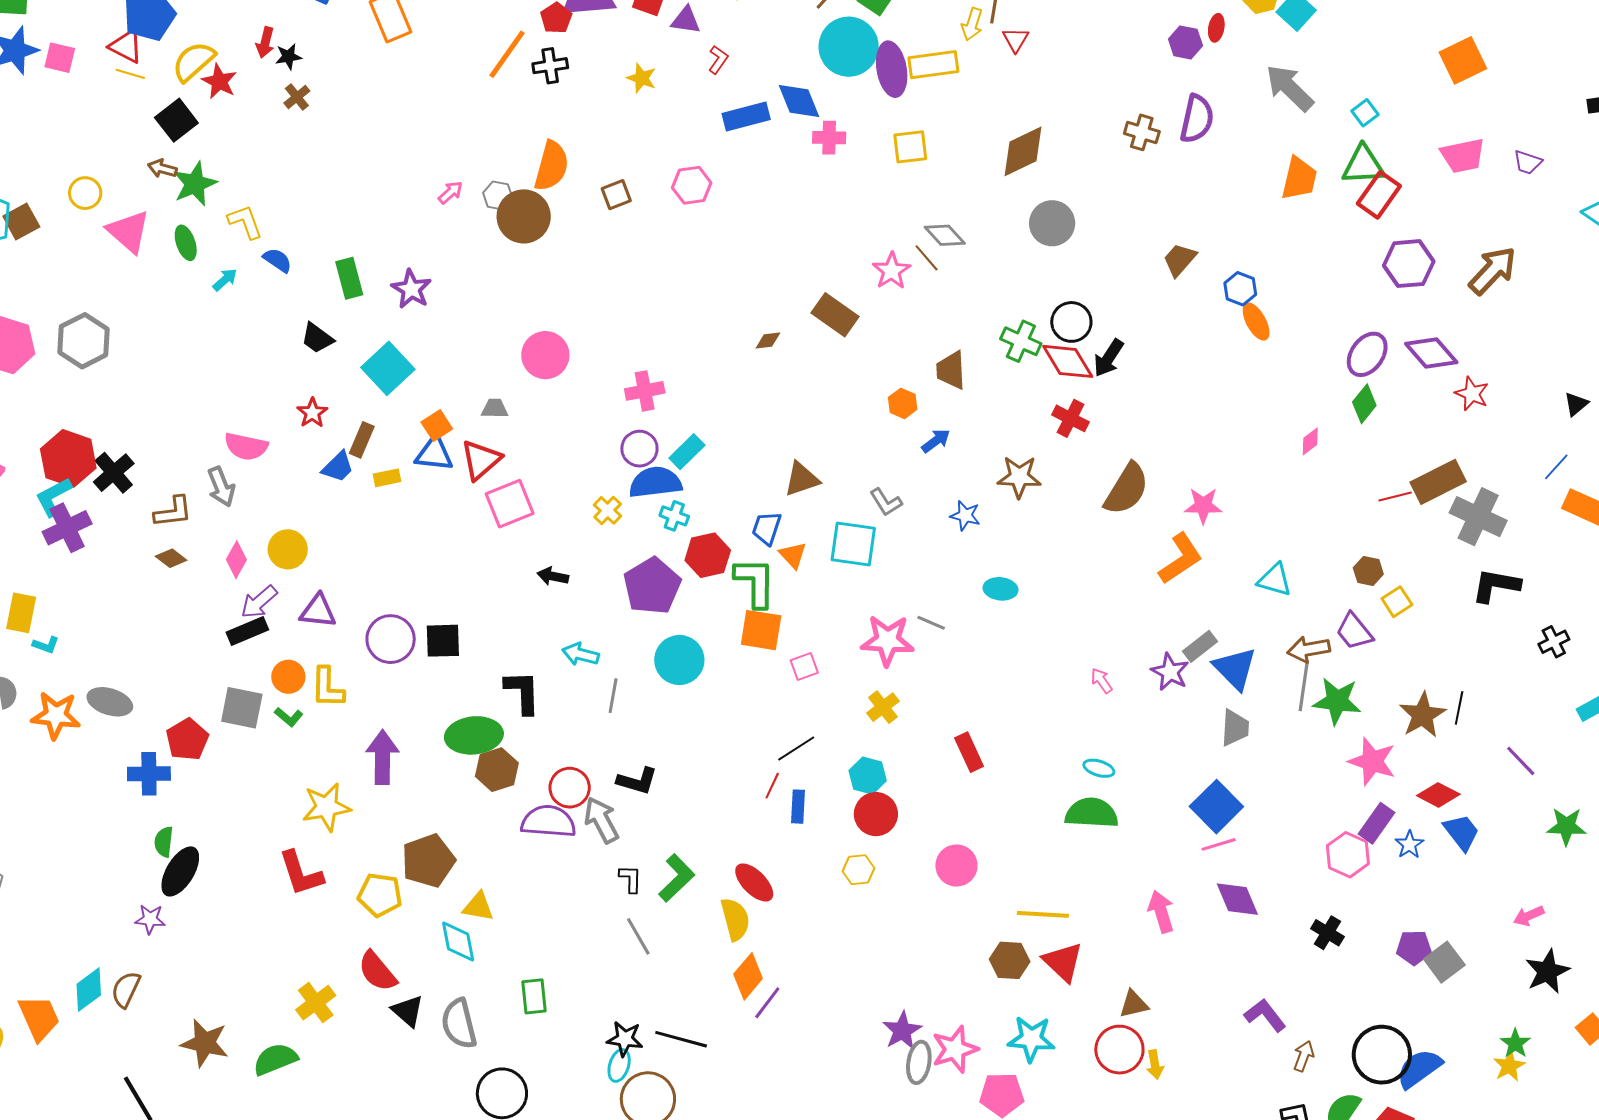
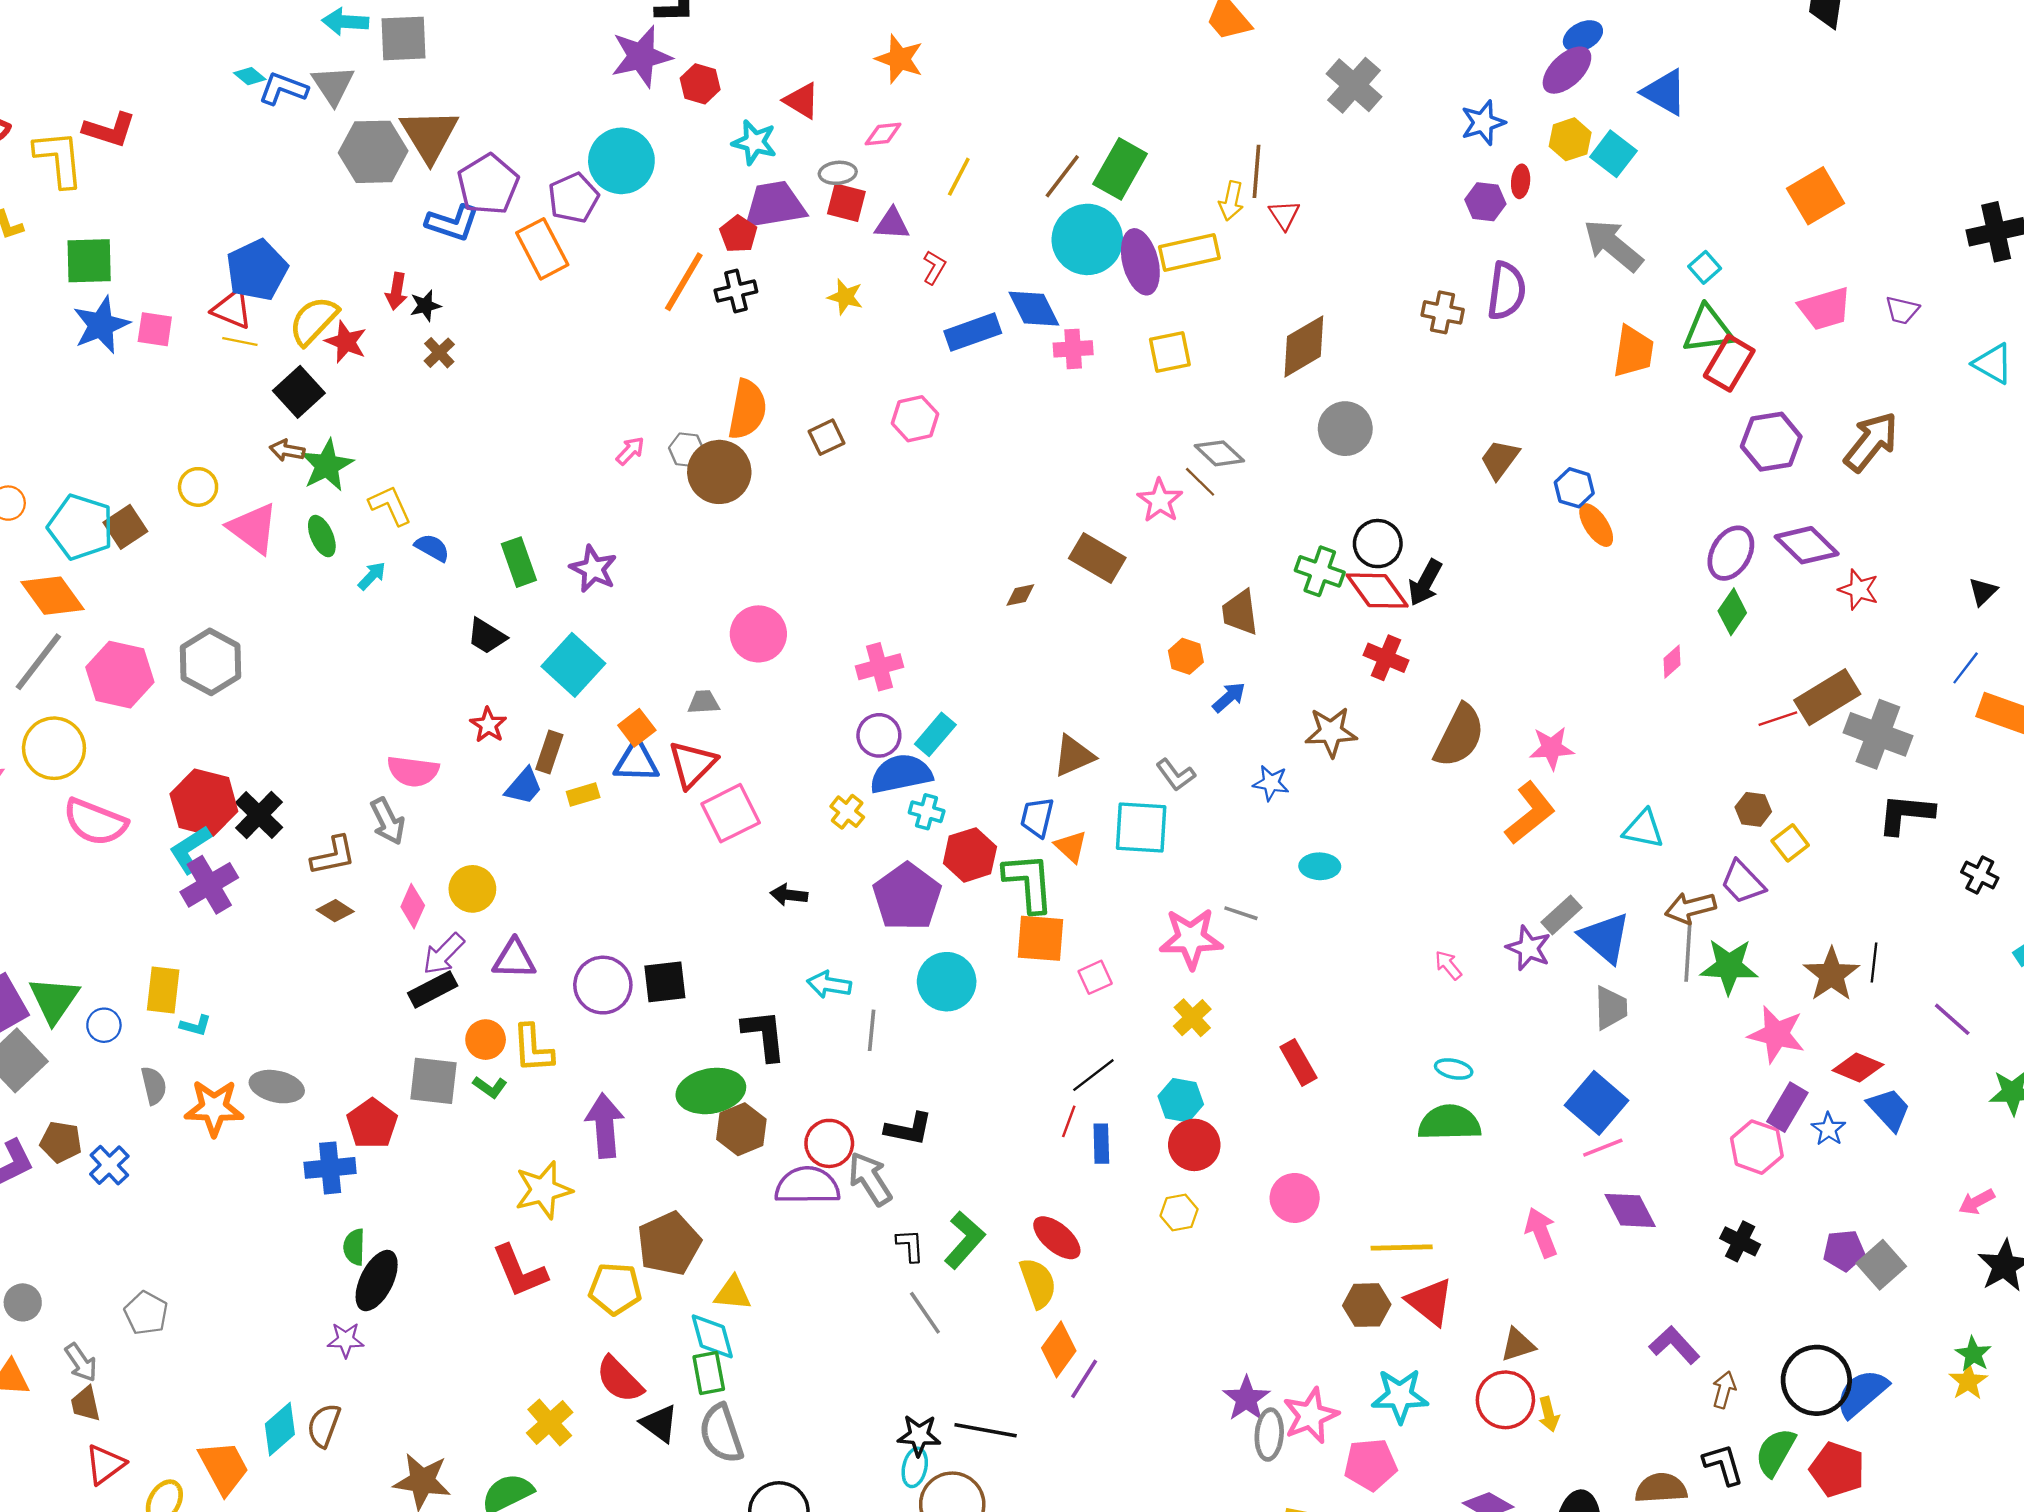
black cross: (1554, 642) -> (1980, 875), turned -32
green rectangle: (534, 996) -> (709, 1373), moved

